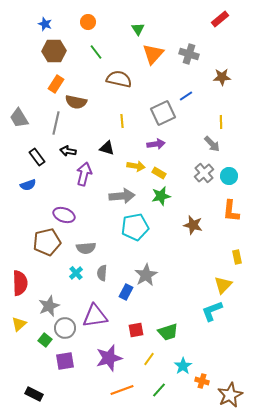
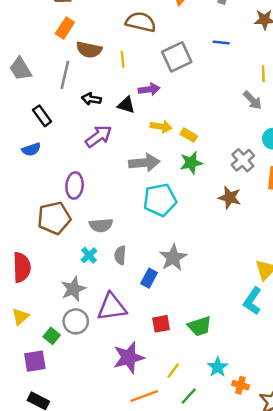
blue line: (186, 96) -> (221, 42), turned 40
gray square: (163, 113) -> (177, 57), moved
yellow line: (122, 121) -> (123, 59), moved
purple arrow: (156, 144) -> (149, 89), moved
black arrow: (68, 151) -> (91, 99), moved
gray cross: (204, 173) -> (243, 160), moved
purple arrow: (84, 174) -> (99, 136), turned 40
purple ellipse: (64, 215) -> (75, 186), turned 75
gray star: (49, 306) -> (73, 289), moved
cyan L-shape: (212, 311) -> (252, 301), turned -35
yellow line: (149, 359) -> (173, 371), moved
purple square: (65, 361) -> (35, 361), moved

